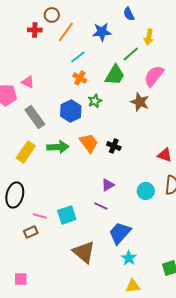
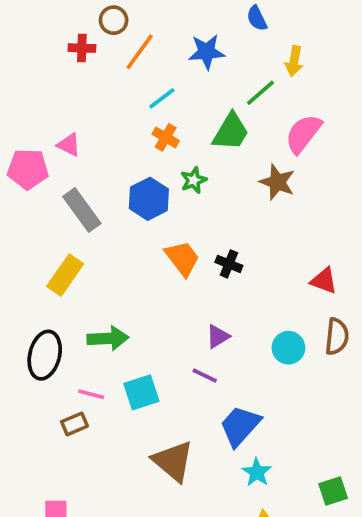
green arrow: (58, 147) -> (108, 338), moved

